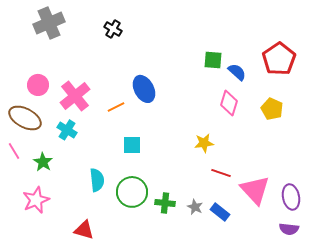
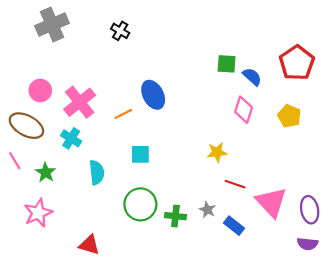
cyan semicircle: (97, 180) -> (97, 172), moved
gray star: (195, 207) -> (207, 210), moved

